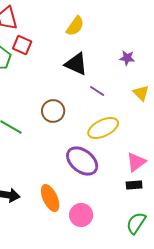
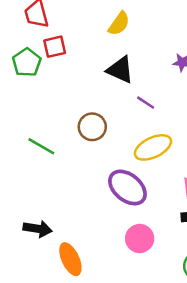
red square: (22, 45) -> (55, 47), turned -36
orange ellipse: (50, 198) -> (70, 259), moved
pink circle: (81, 215) -> (140, 238), moved

